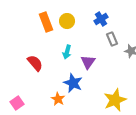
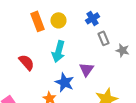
cyan arrow: (67, 52) -> (58, 51), size x1.5
purple triangle: (88, 62) -> (86, 69), moved

